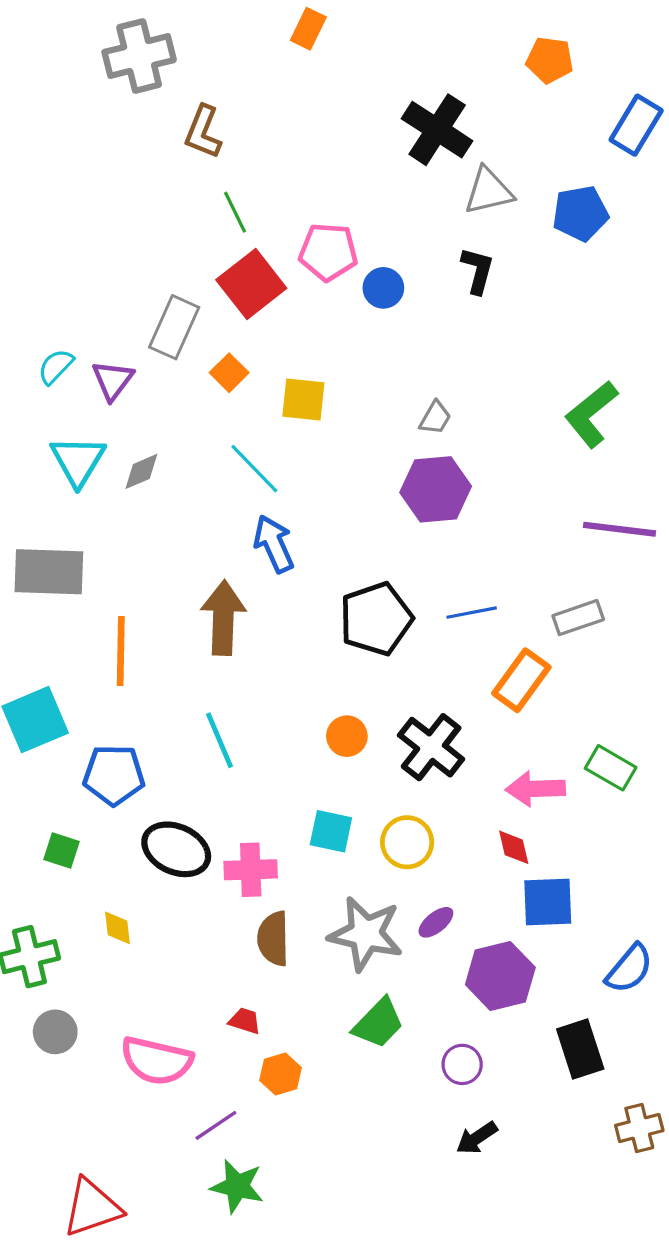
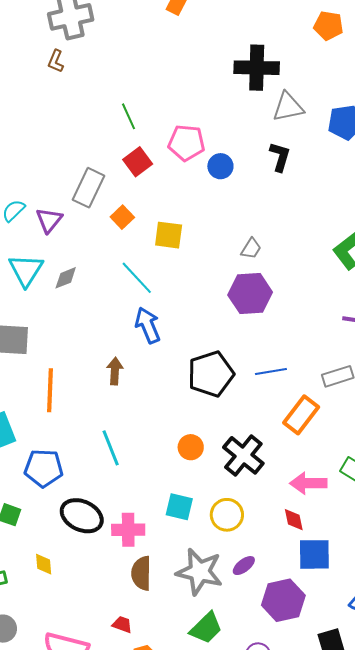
black cross: (437, 130) -> (257, 68), turned -33
brown L-shape: (203, 132) -> (56, 61), moved, size x0.7
red square: (251, 284) -> (138, 162), size x0.7
brown arrow: (223, 618) -> (115, 371), size x0.6

